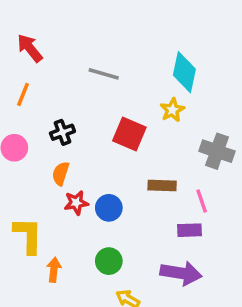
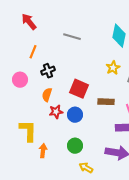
orange line: (23, 94) -> (33, 52), moved
yellow star: (172, 110) -> (113, 68), moved
red square: (129, 134) -> (79, 89), moved

